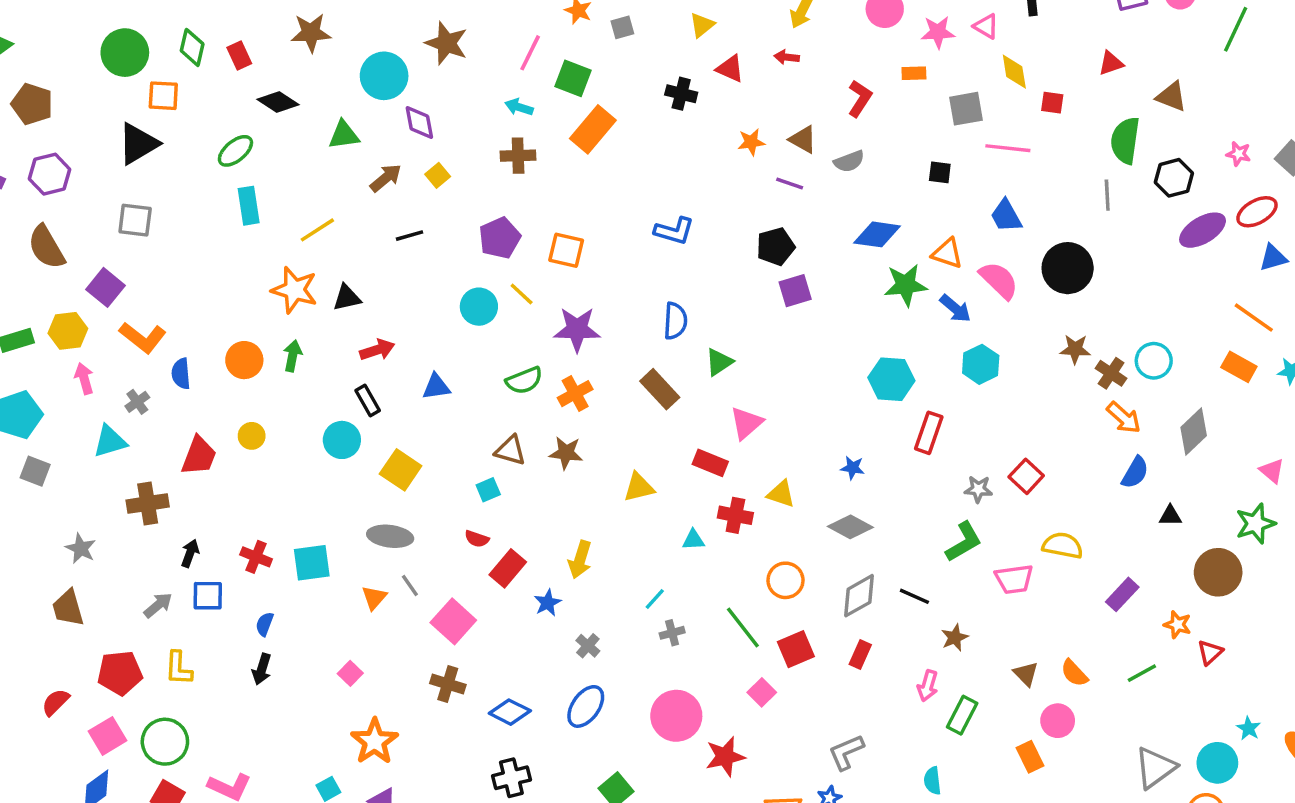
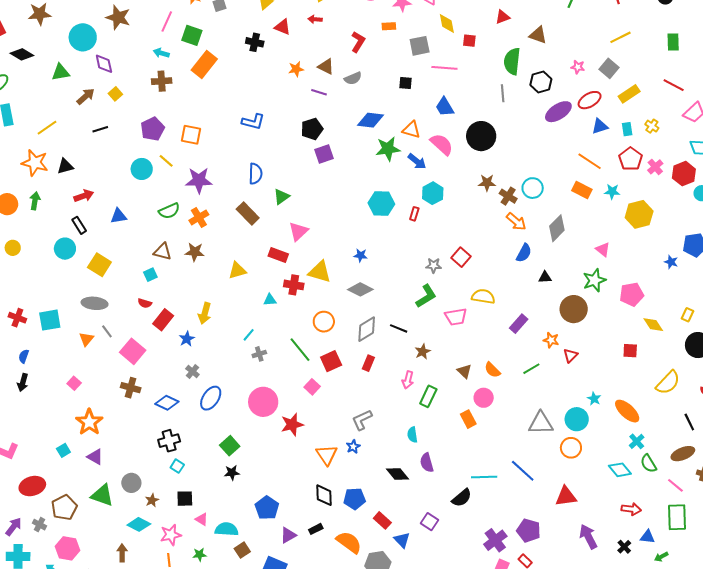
red rectangle: (929, 433) -> (414, 214), moved, size x0.6
yellow triangle: (781, 494) -> (320, 272), size x1.4
gray cross: (588, 646) -> (192, 372), moved
gray triangle: (1155, 768) -> (541, 423), turned 36

